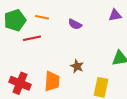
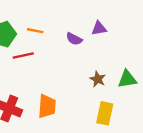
purple triangle: (115, 15) -> (99, 28), moved
brown star: (77, 66) -> (98, 79), moved

